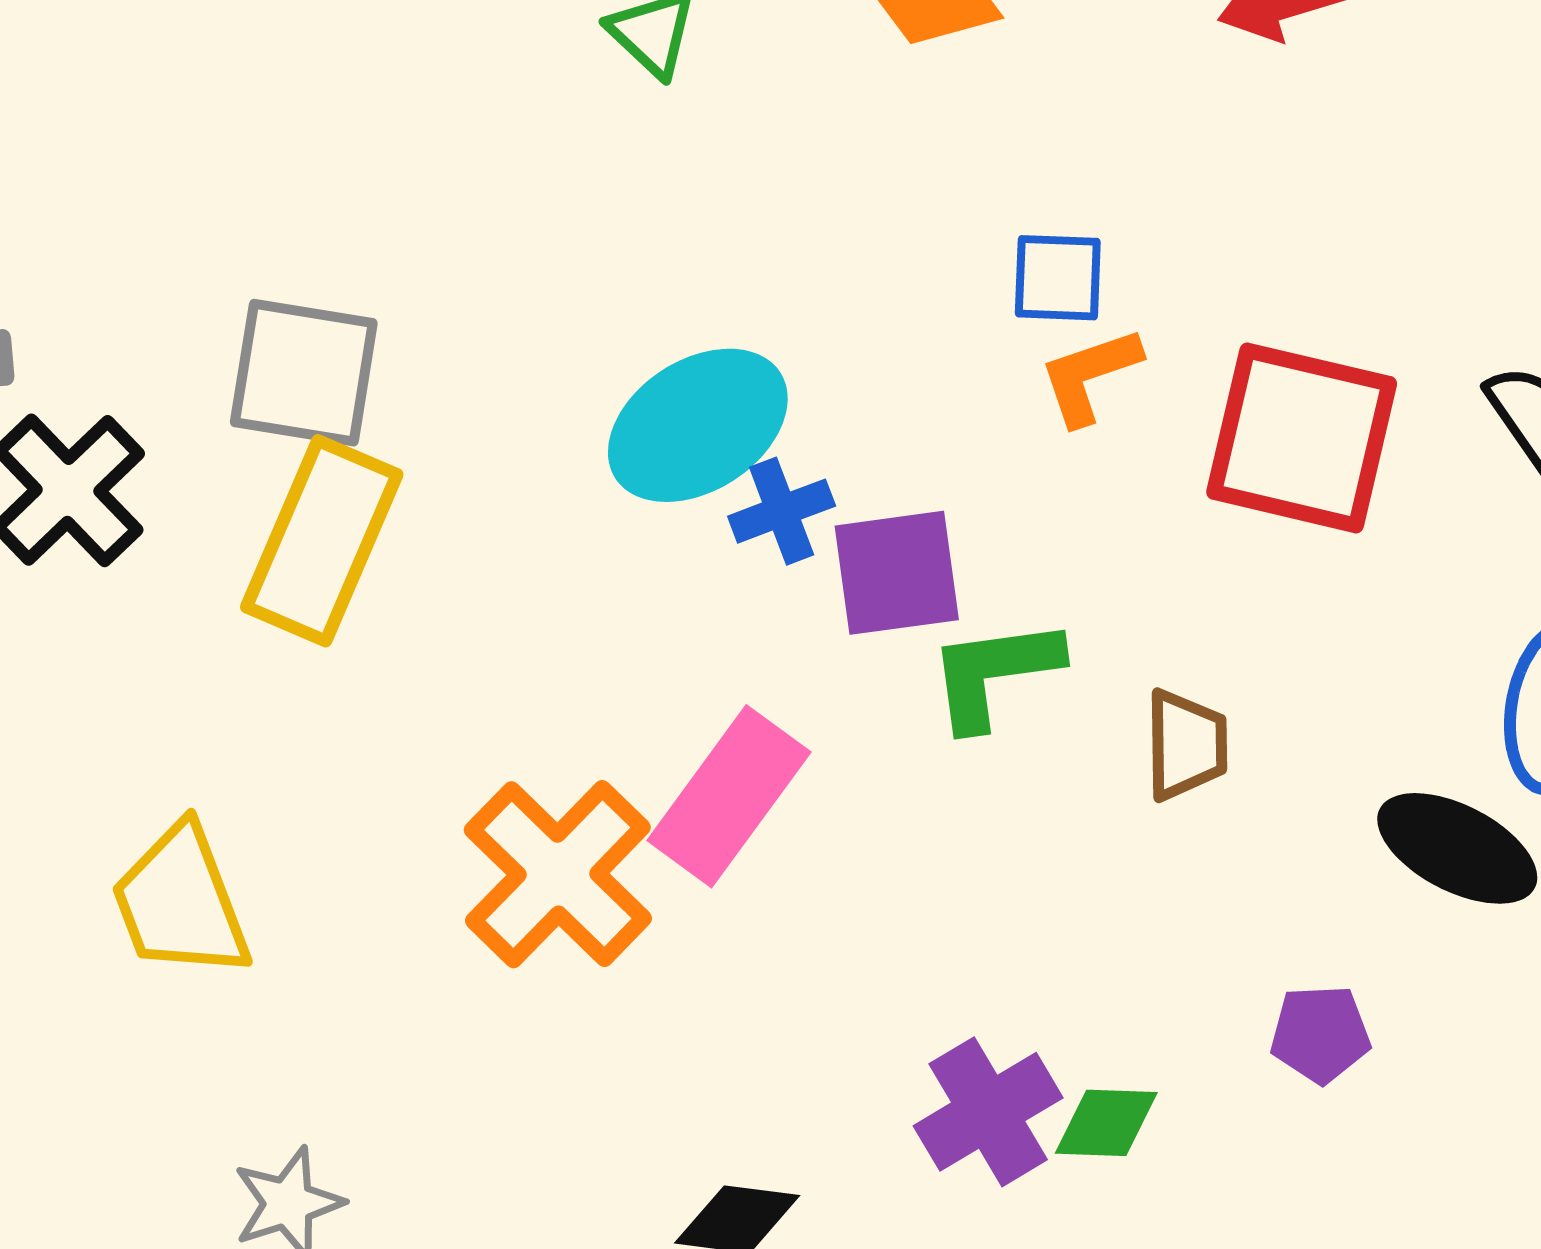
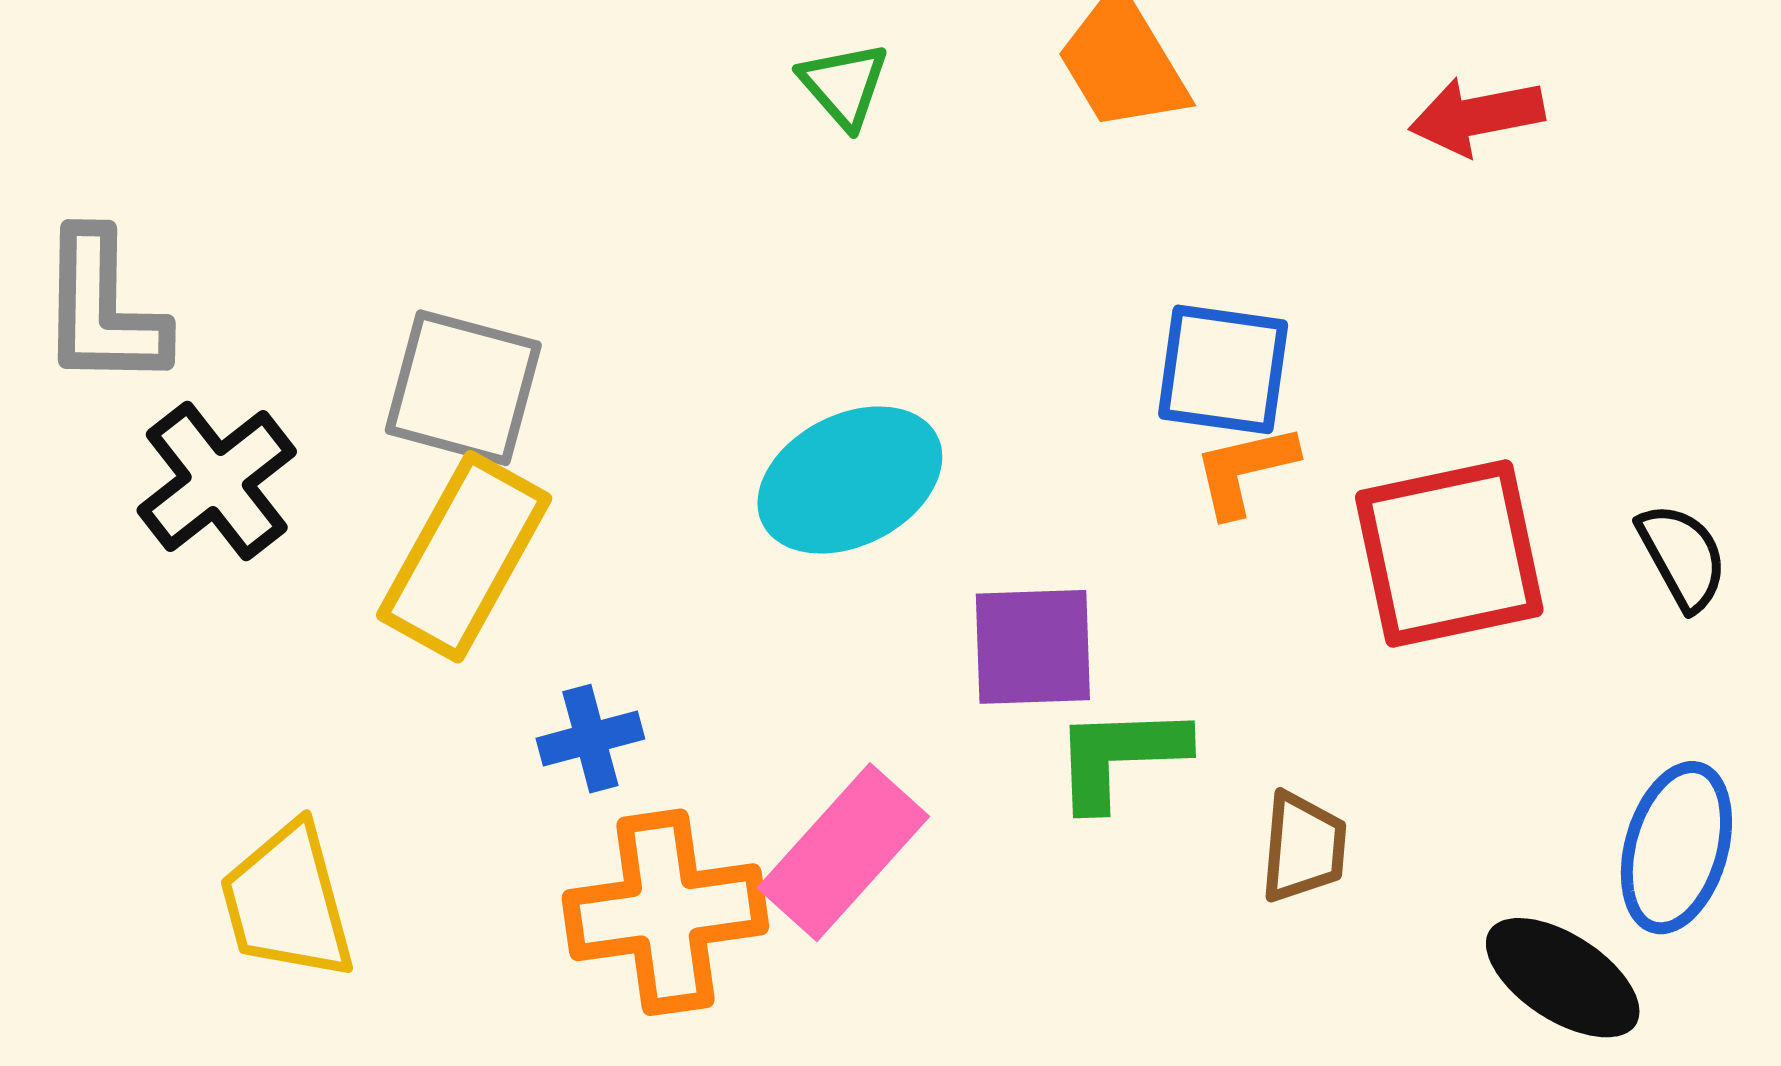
blue square: (1058, 278) -> (1223, 369), size x1.4
red square: (1302, 438) -> (1449, 554), turned -31
blue cross: (782, 511) -> (590, 739), moved
orange cross: (558, 874) -> (665, 912), turned 32

